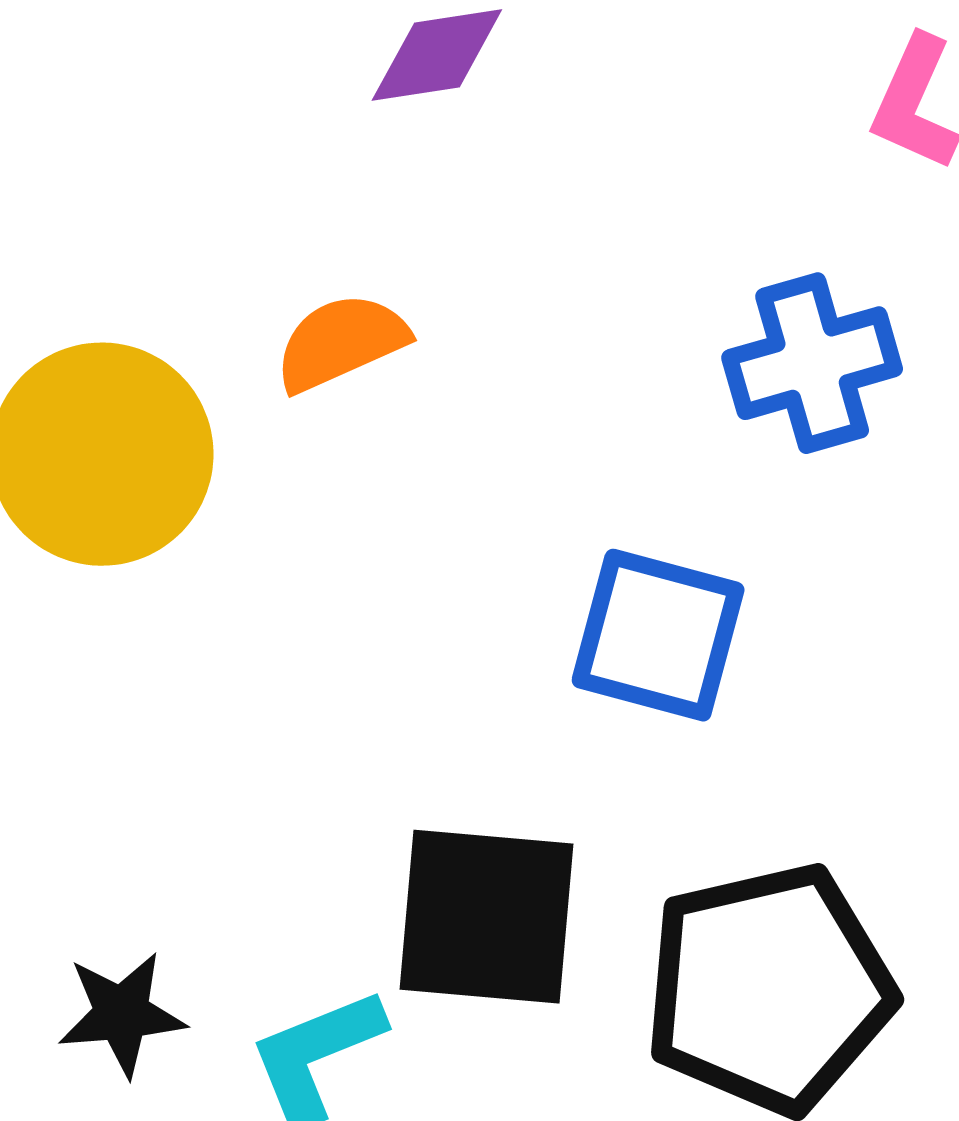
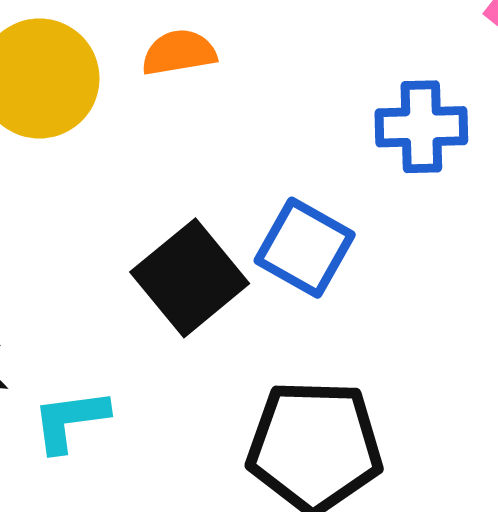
black square: (486, 917) -> (190, 278), moved, turned 31

